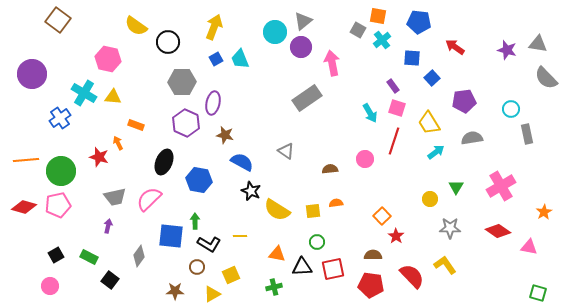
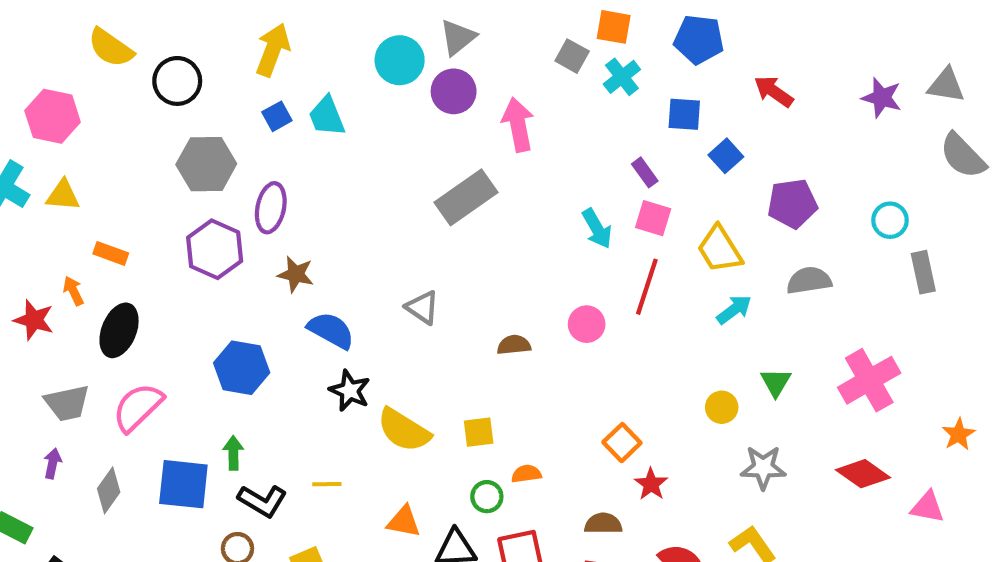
black ellipse: (164, 162) -> (119, 330), moved
orange semicircle: (336, 203) -> (526, 474), moved
gray diamond: (139, 256) -> (109, 490), moved

